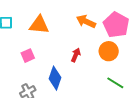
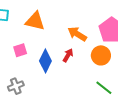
orange arrow: (86, 21) -> (77, 34), moved
blue diamond: (55, 78) -> (45, 61), moved

